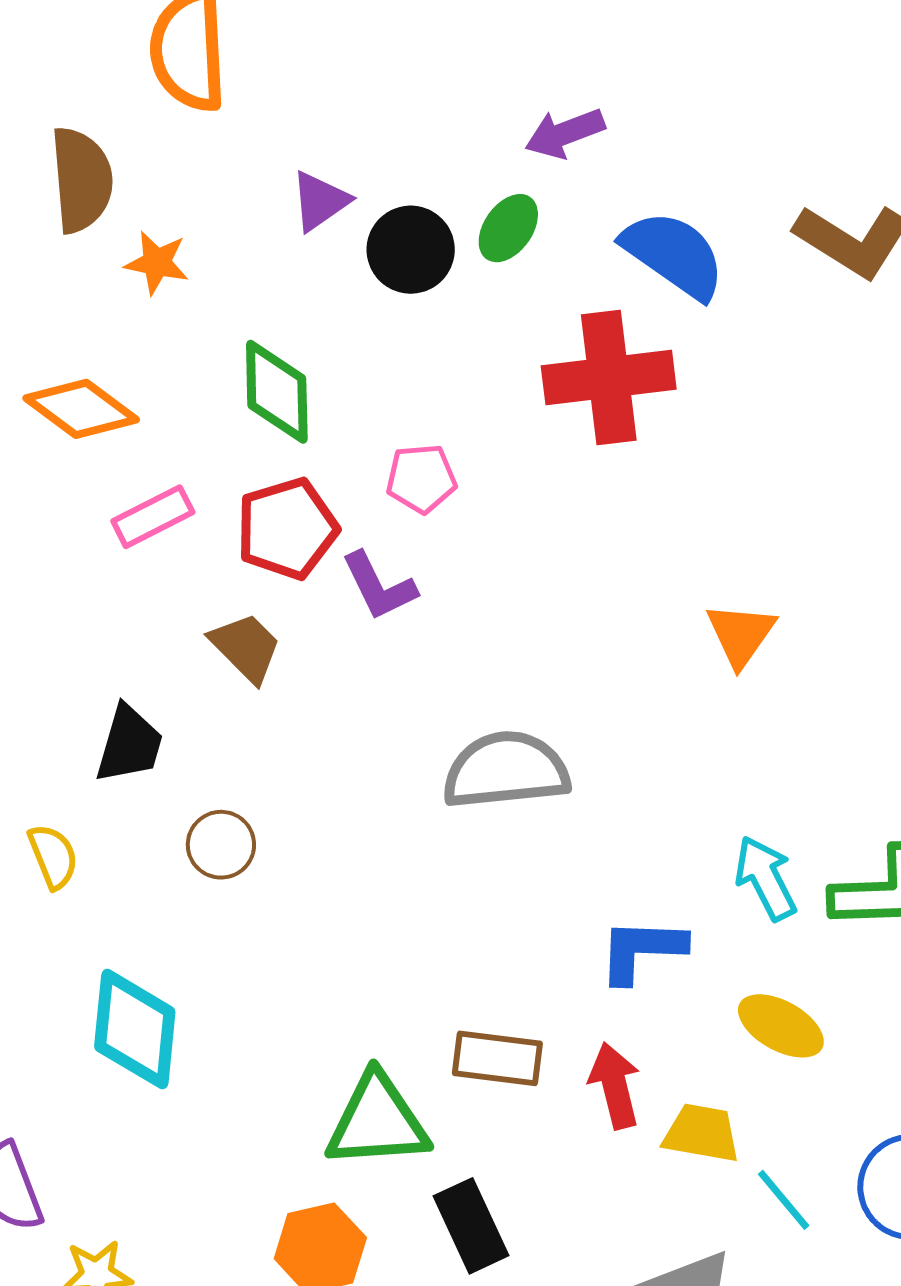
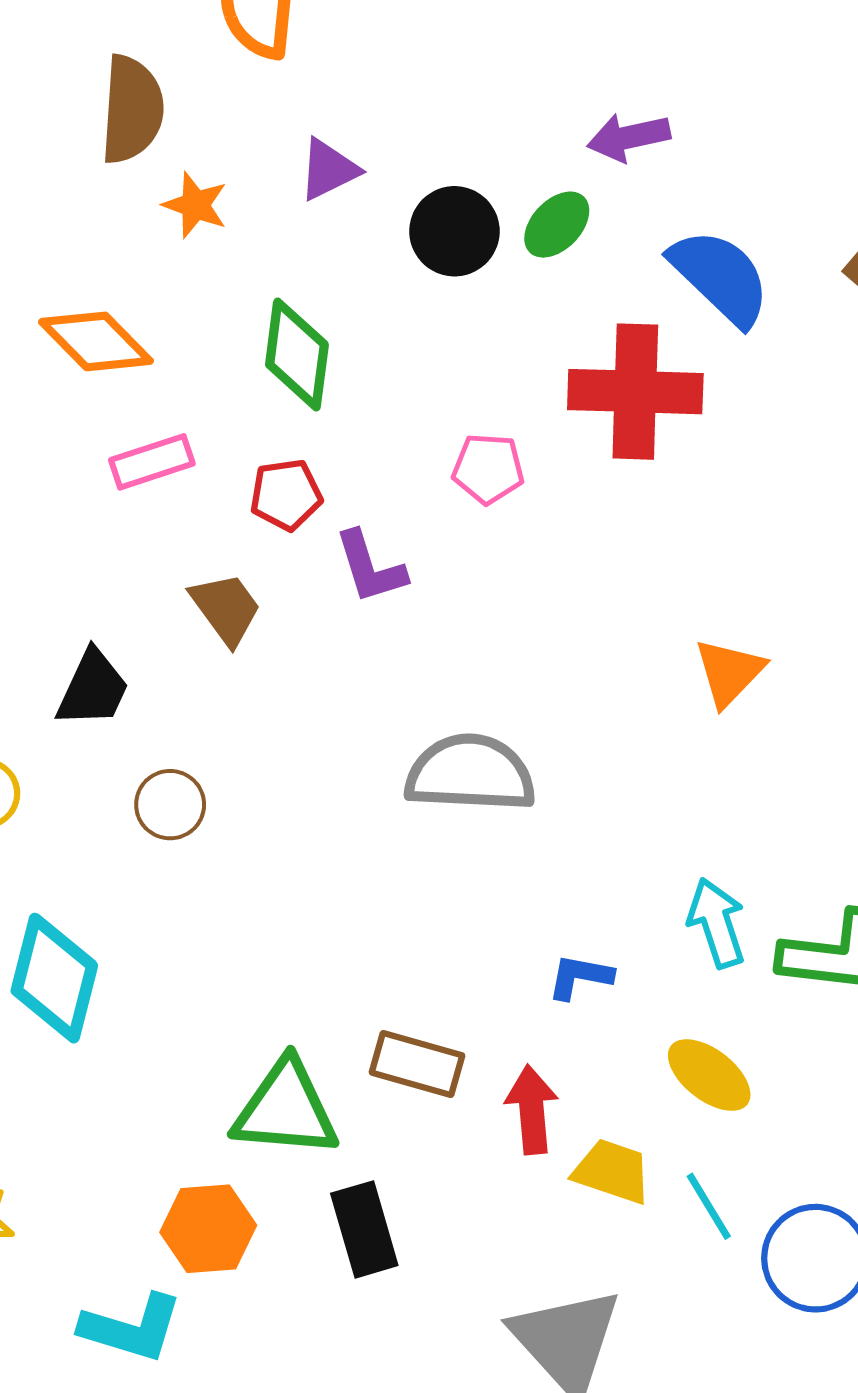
purple triangle: (320, 201) -> (328, 170), moved
pink pentagon: (421, 479) -> (488, 469), moved
red pentagon: (287, 529) -> (286, 495), size x0.7
blue L-shape: (642, 950) -> (580, 977), size x0.7
cyan line: (784, 1200) -> (709, 1206), moved

